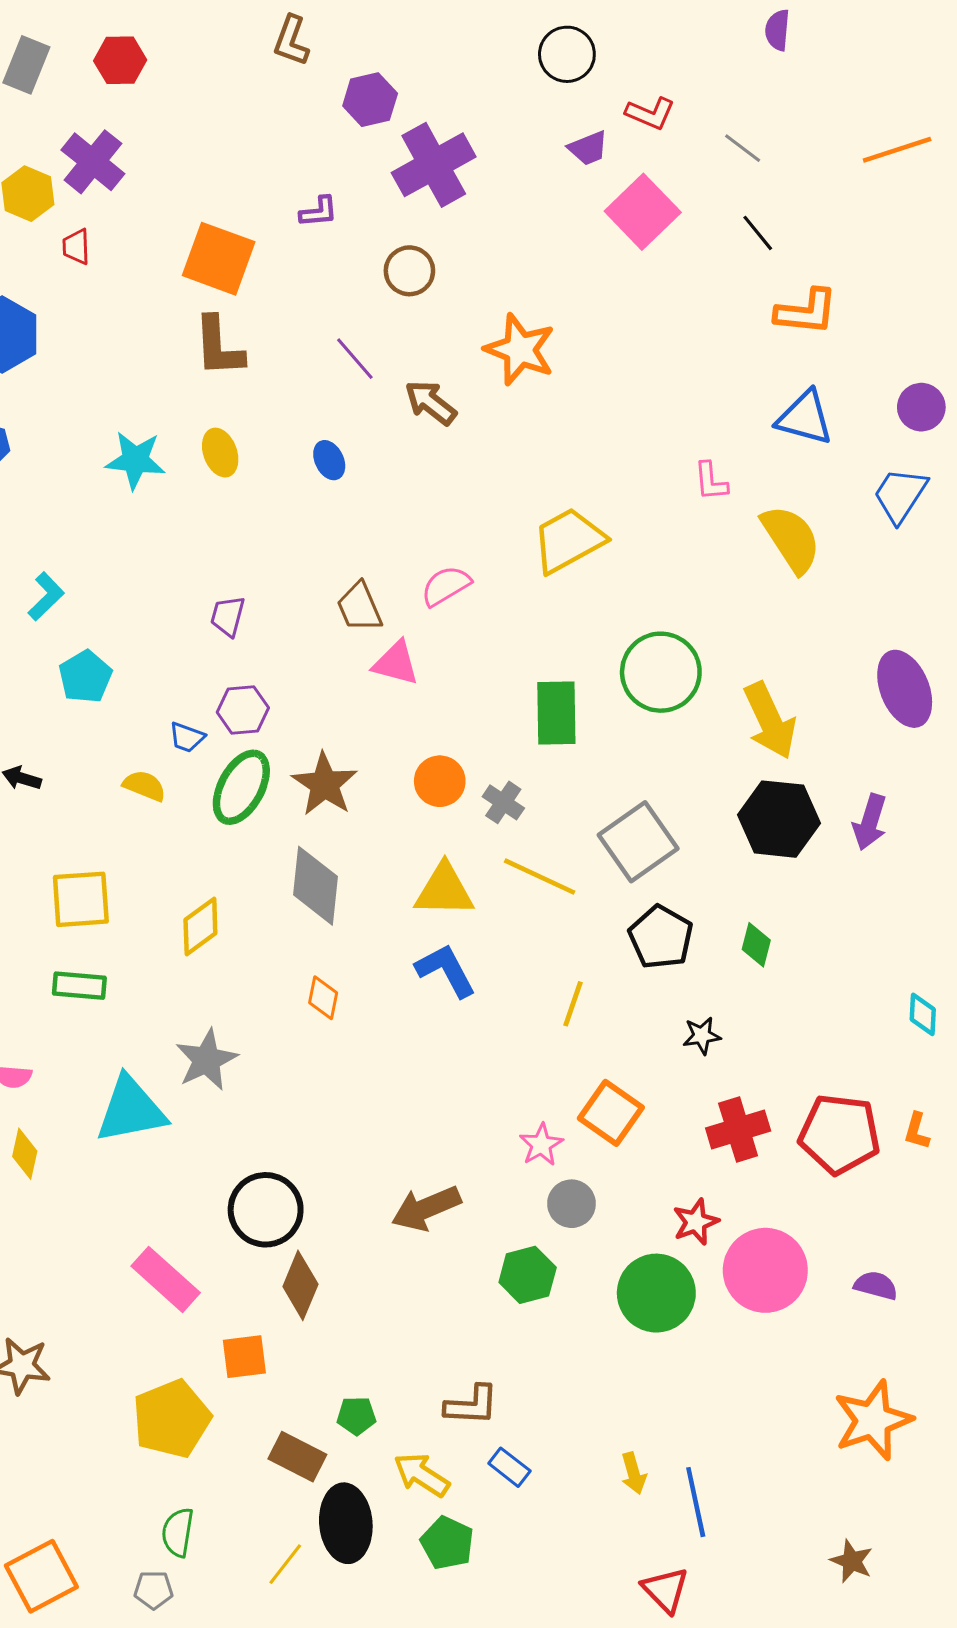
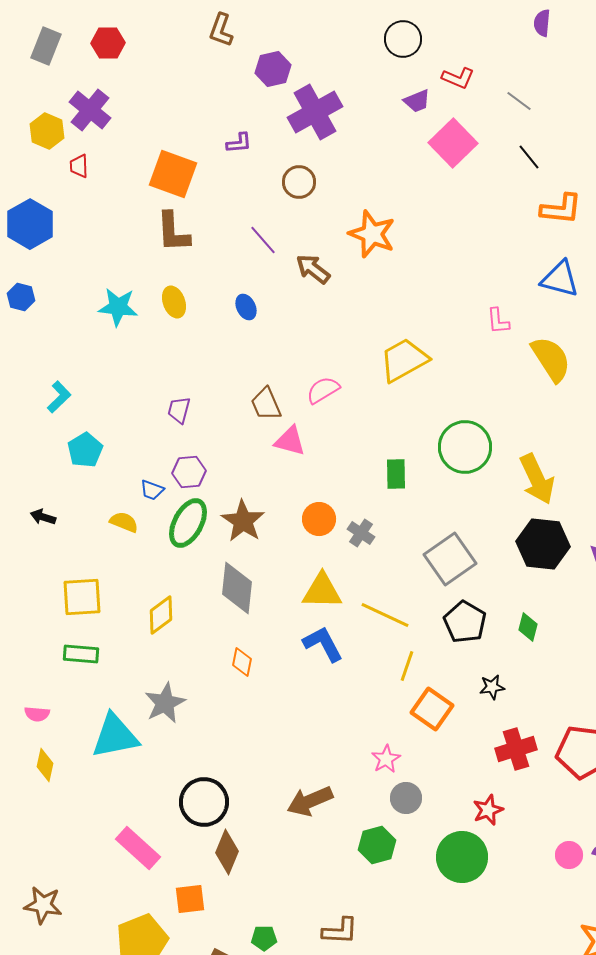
green rectangle: (556, 713) -> (396, 474), size x0.7
yellow line: (540, 877) -> (385, 615), moved
orange square: (611, 1113) -> (432, 709), moved
pink circle: (765, 1270) -> (569, 855), moved, size x0.5

